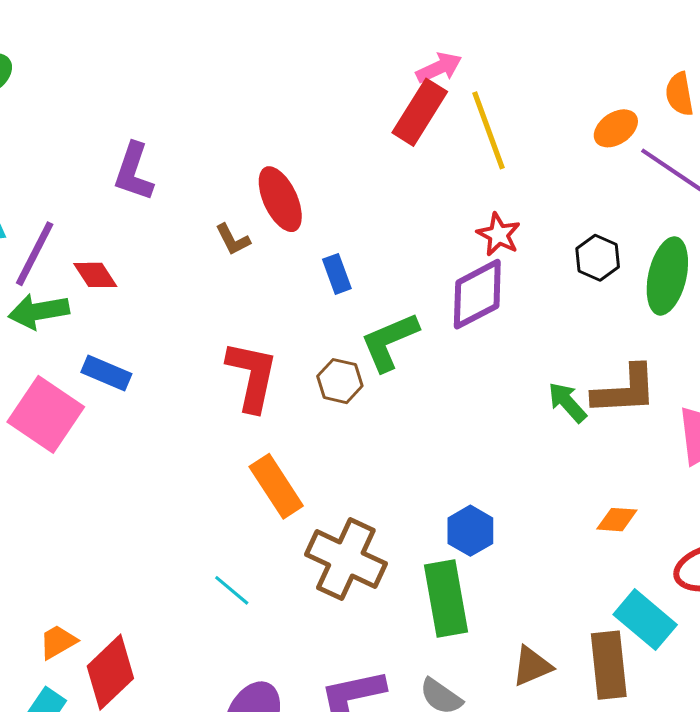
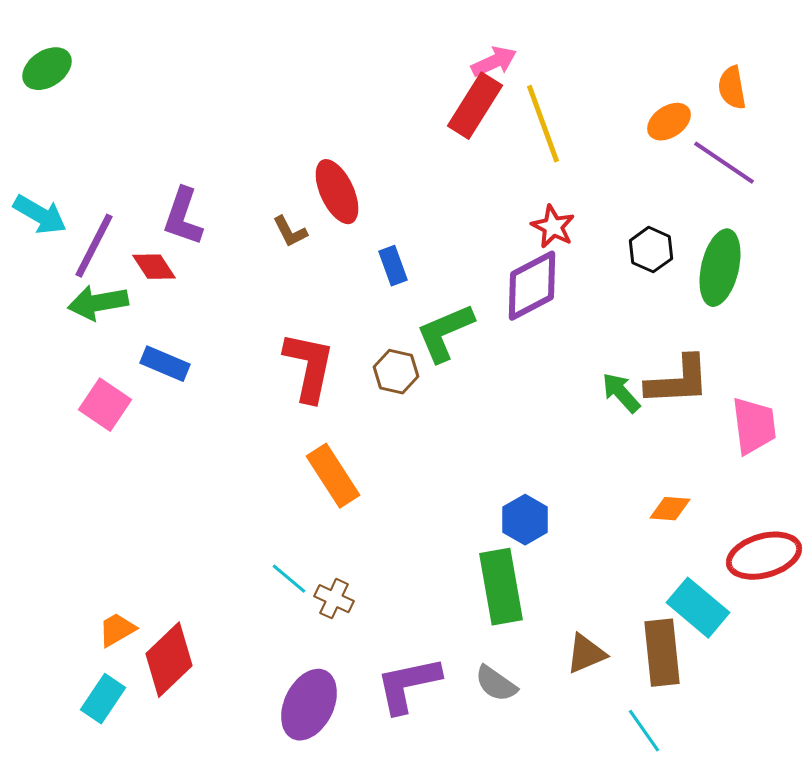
purple L-shape: (134, 172) -> (183, 217), moved
pink square: (46, 414) -> (105, 405), size x0.7
brown cross: (346, 559) -> (334, 599), moved, size x0.5

